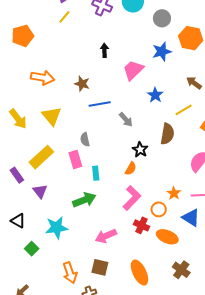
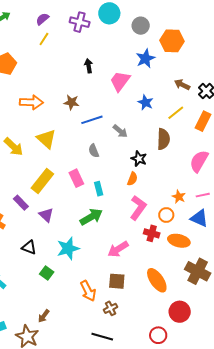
gray semicircle: (85, 140) -> (94, 151), moved
brown cross: (181, 270) -> (198, 271), size x1.4

